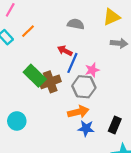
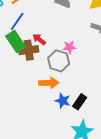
red arrow: (65, 51) -> (39, 39), moved
blue line: (72, 63) -> (17, 21), moved
blue star: (86, 128) -> (63, 101), moved

